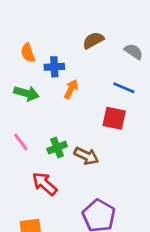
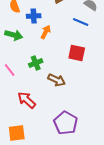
blue line: (124, 88) -> (81, 22), moved
green cross: (57, 148) -> (36, 63), moved

